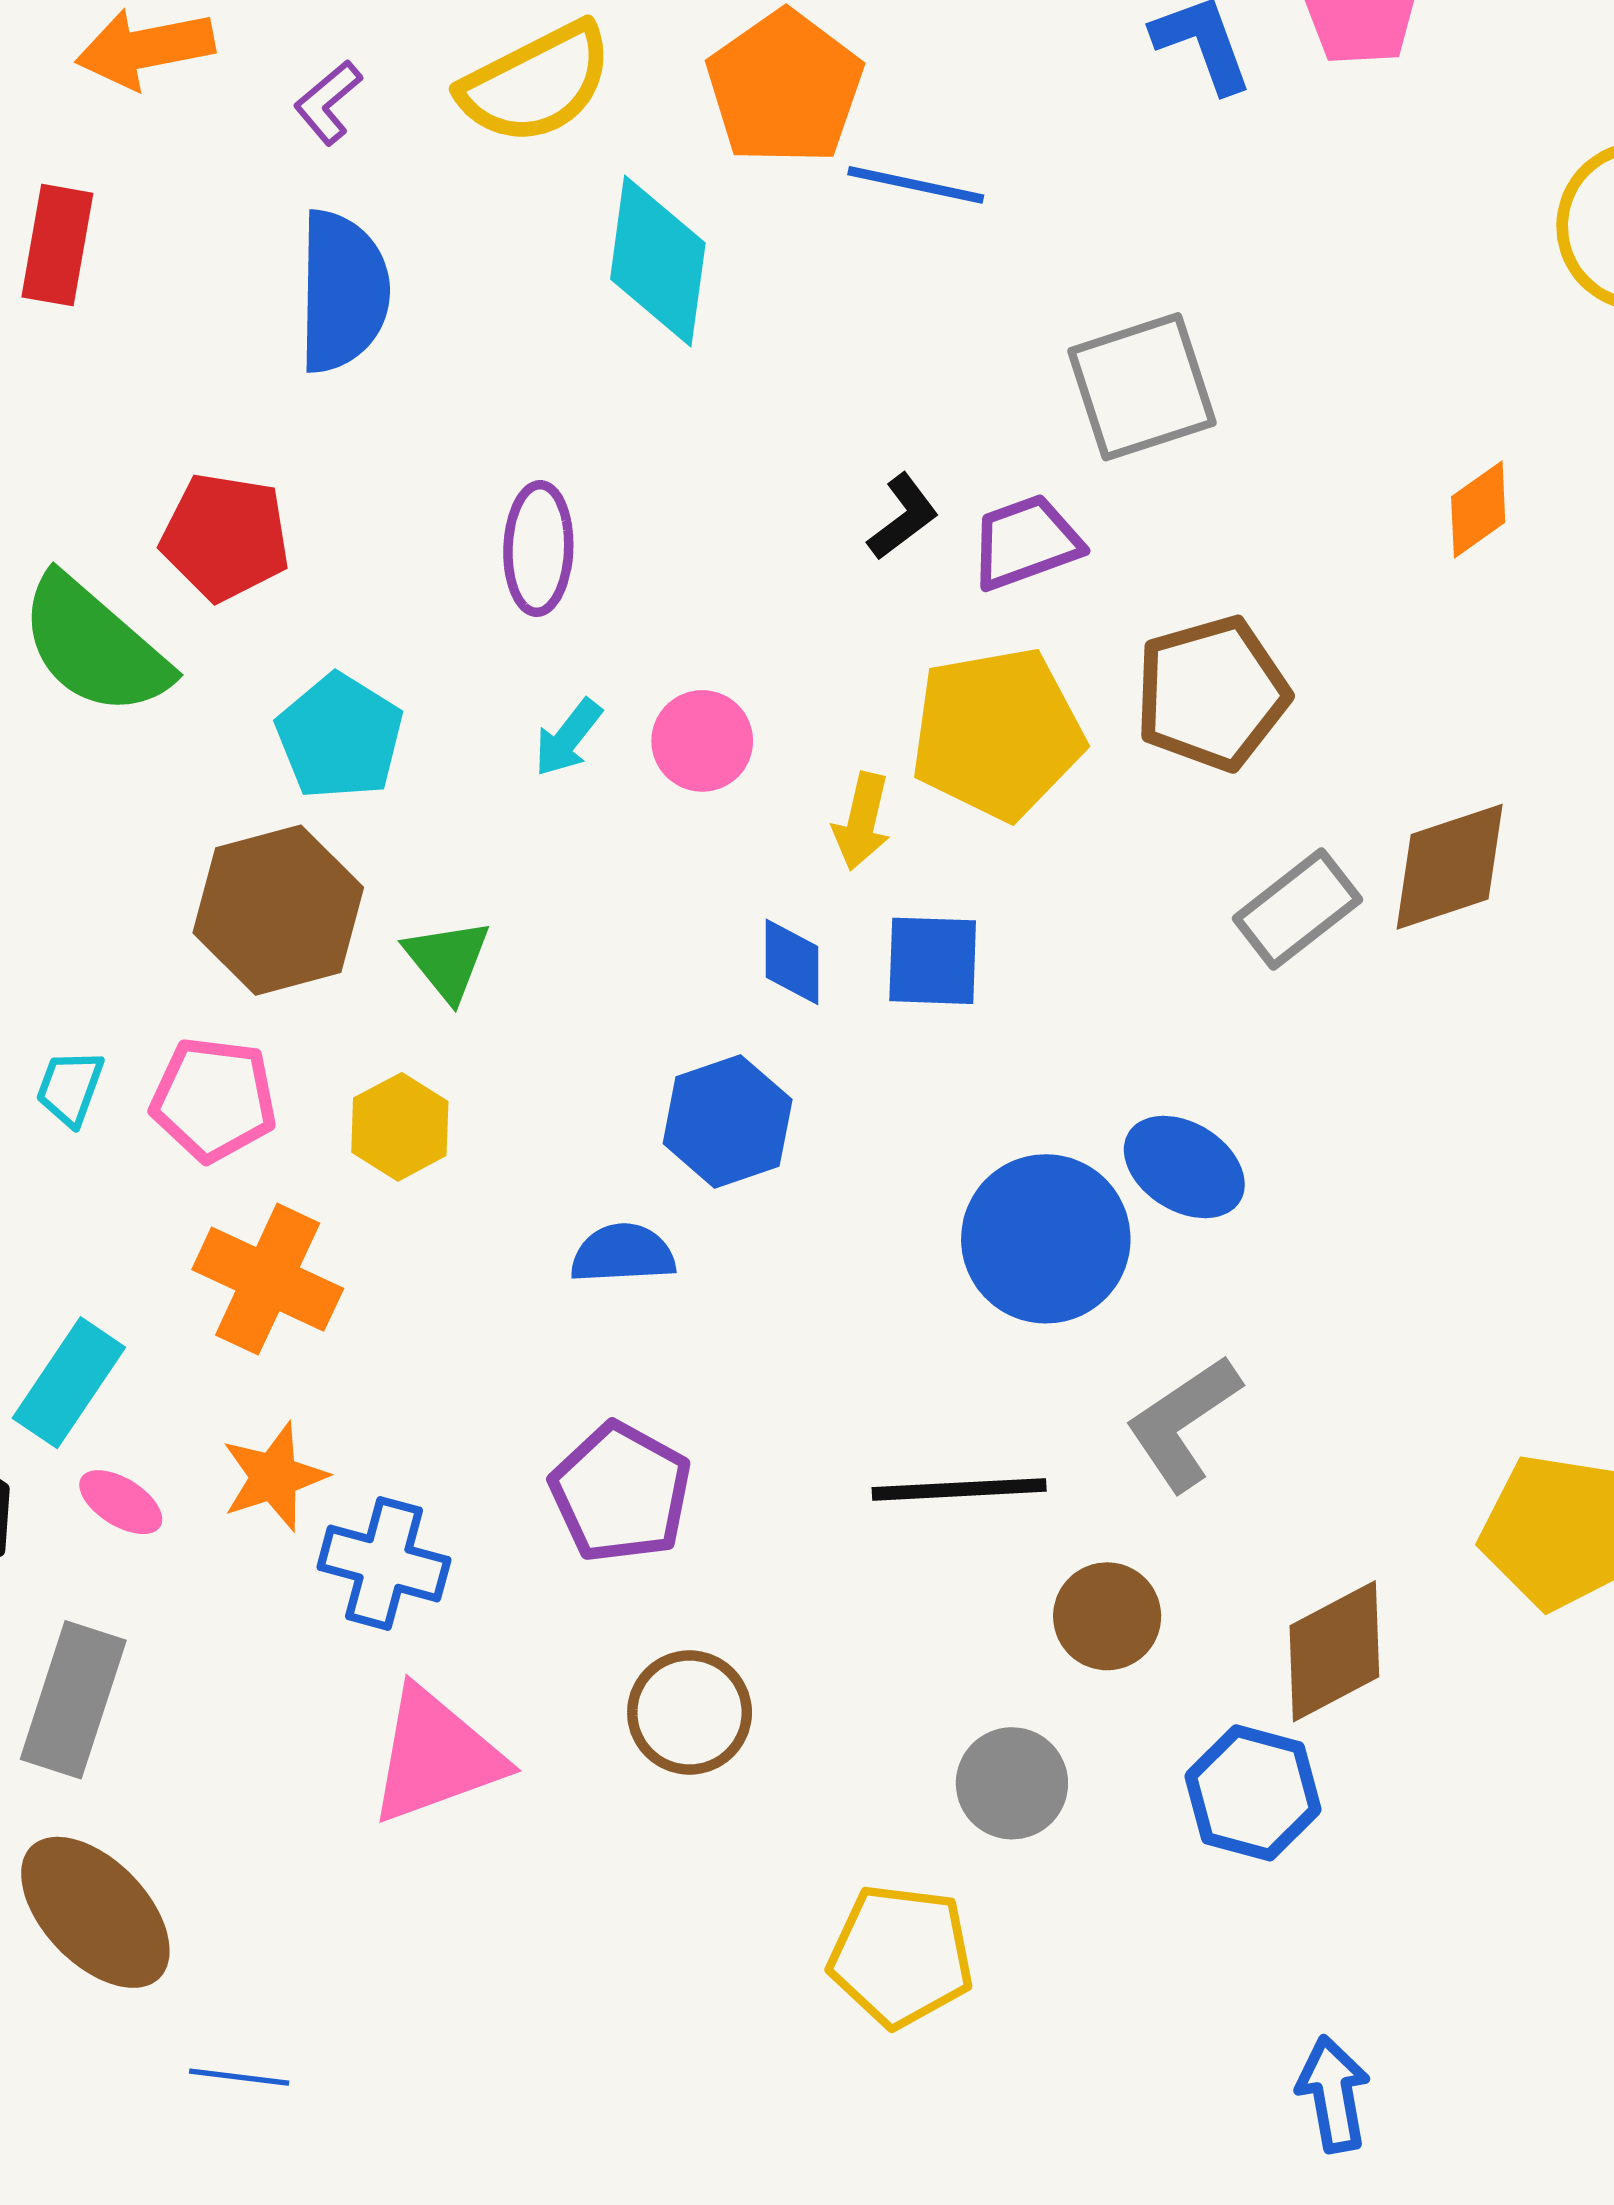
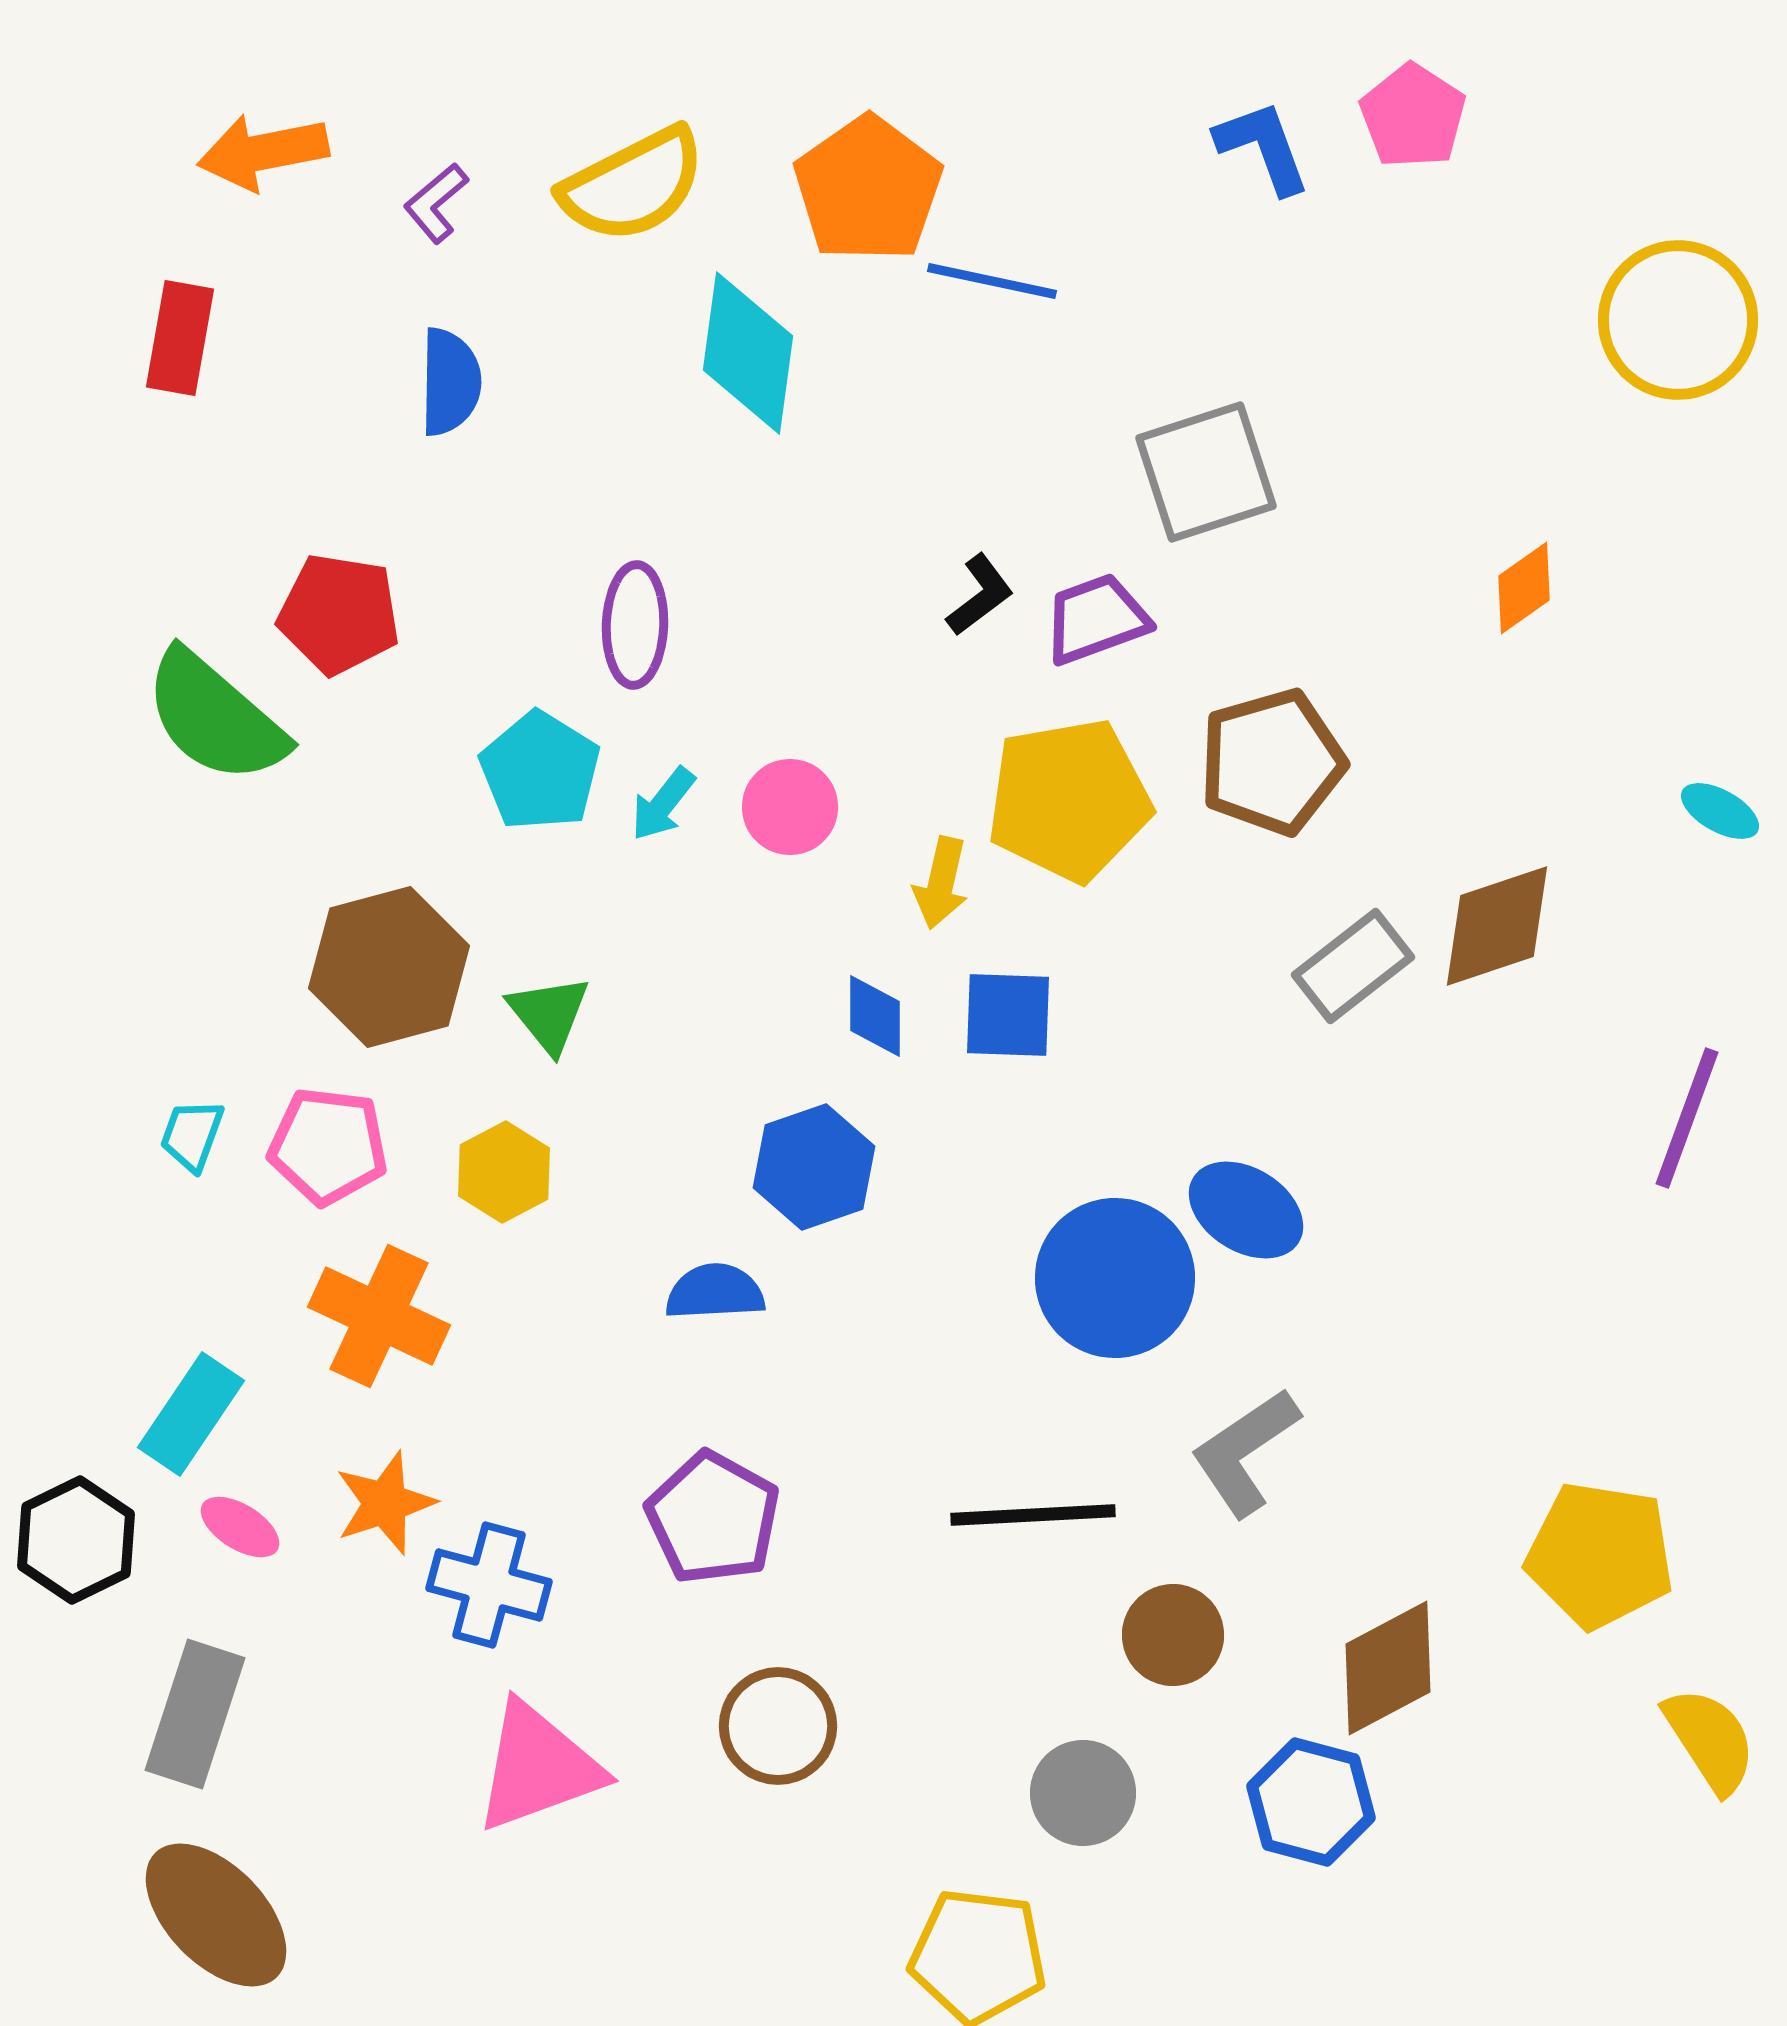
blue semicircle: (343, 292) -> (450, 382), size x0.7
cyan pentagon: (340, 737) -> (540, 771), moved

